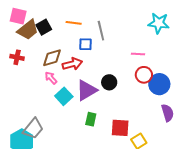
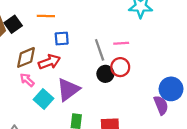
gray line: (101, 31) -> (100, 50), moved
red circle: (144, 75) -> (120, 67), moved
black circle: (109, 82) -> (105, 74), moved
blue circle: (159, 84) -> (171, 89), moved

